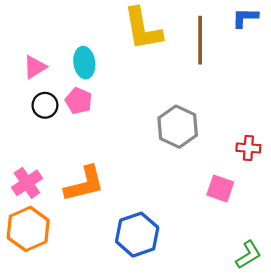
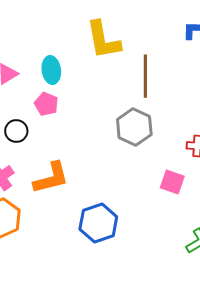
brown line: (200, 40) -> (145, 76), moved
black circle: (45, 105) -> (16, 131), moved

